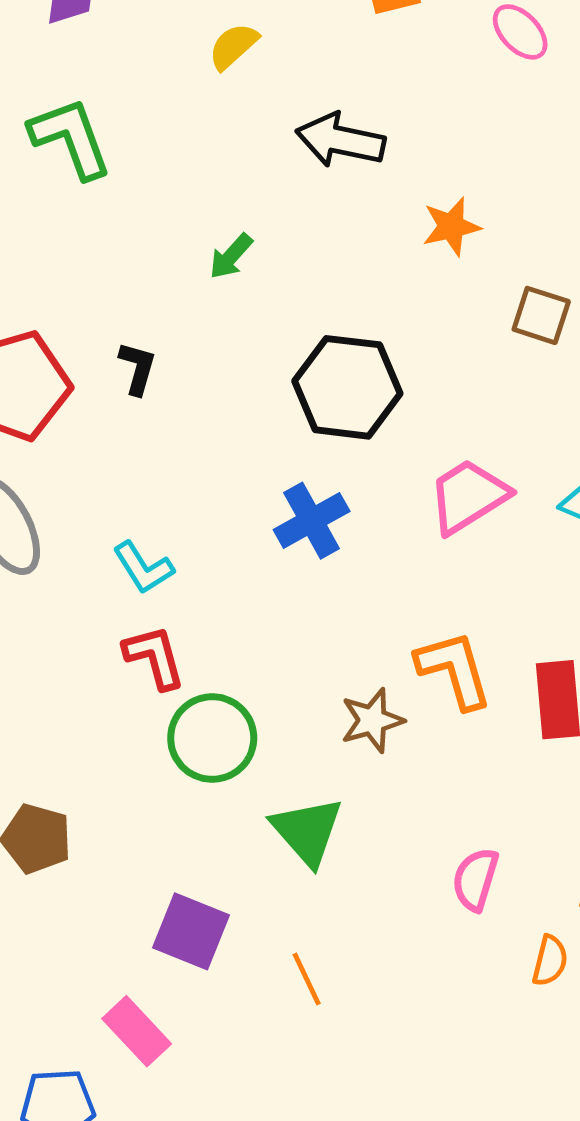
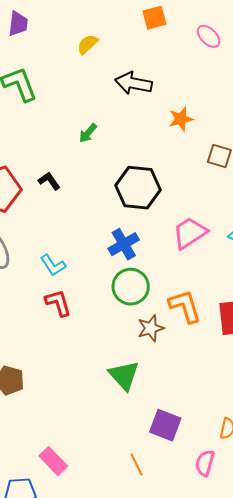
black L-shape: (138, 368) -> (49, 181), turned -50
green circle: (212, 738) -> (131, 287), moved
pink semicircle: (475, 879) -> (205, 463), moved
purple square: (191, 931) -> (165, 425), moved
orange line: (307, 979) -> (136, 465), moved

